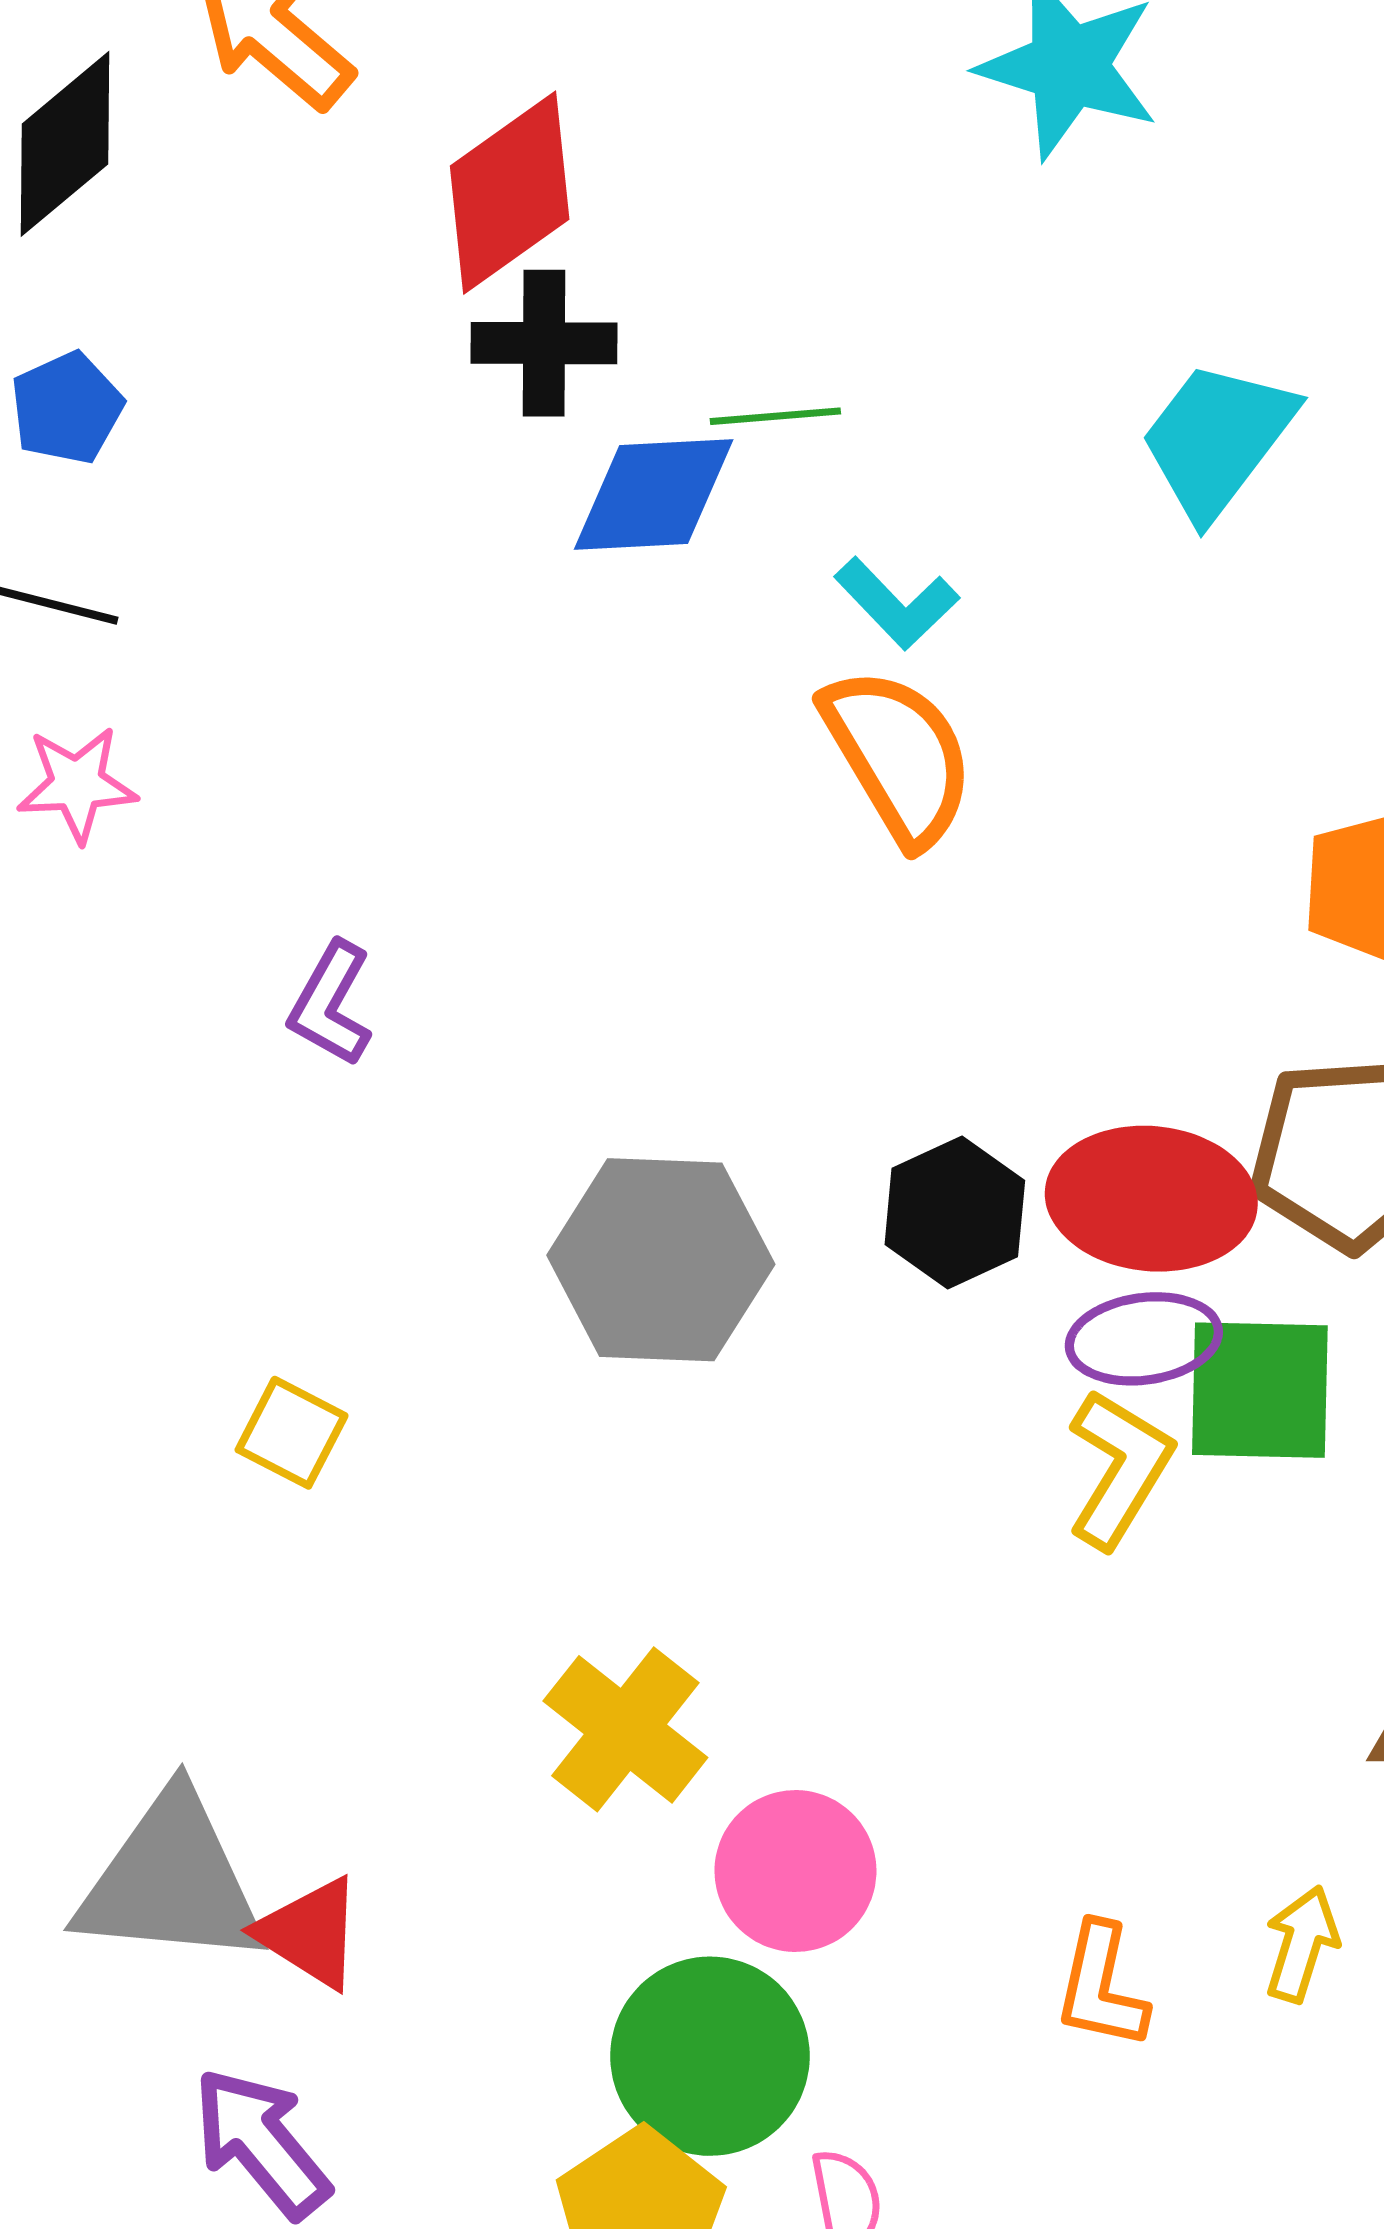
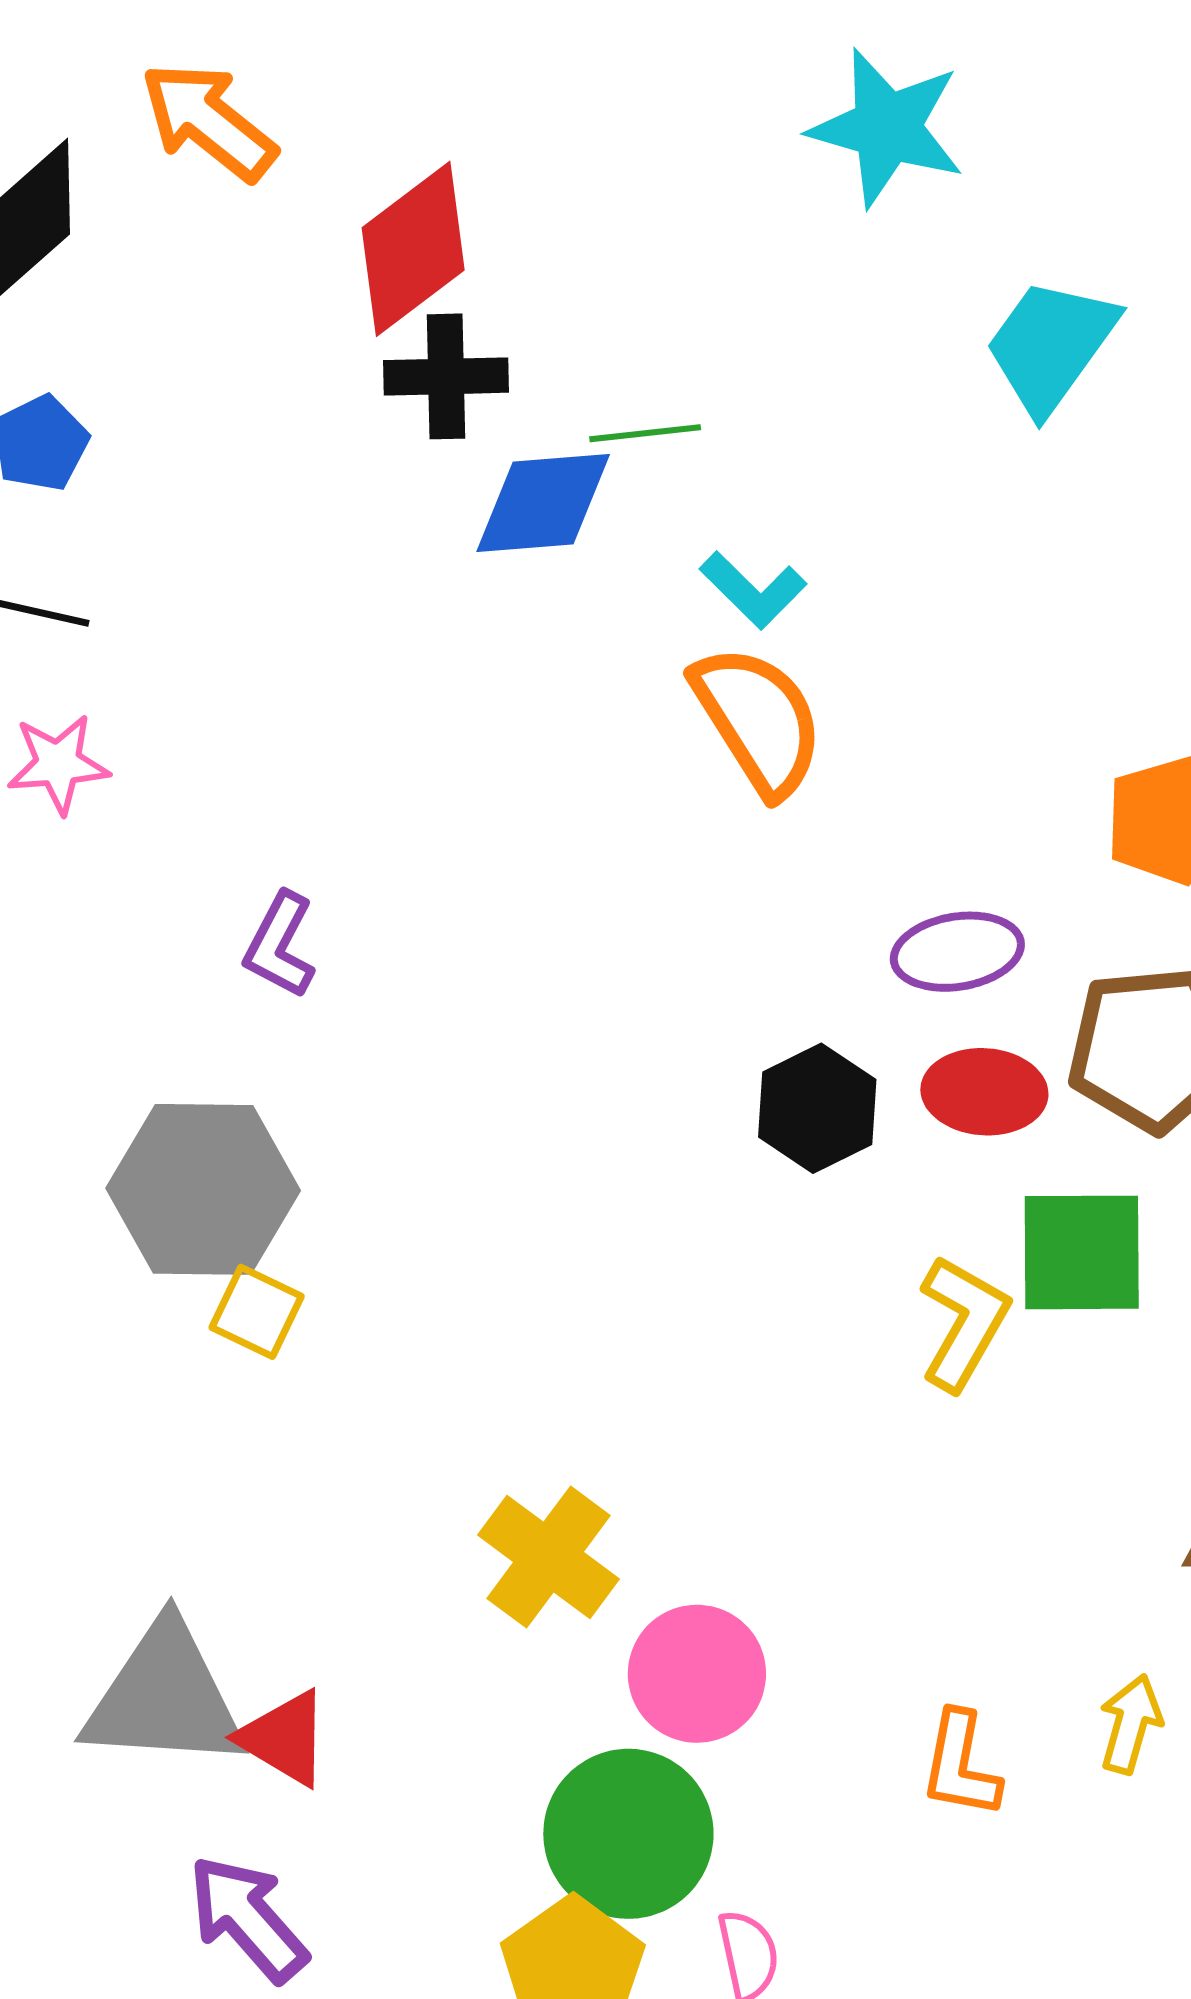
cyan trapezoid: (1217, 439) -> (1051, 345), moved
red ellipse: (1151, 1199) -> (984, 1092), size x0.7
gray hexagon: (661, 1260) -> (203, 1189), moved
purple ellipse: (1144, 1339) -> (957, 952), moved

